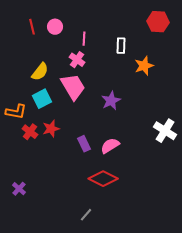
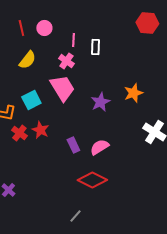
white rectangle: (121, 46) -> (95, 47), moved
orange star: (144, 66) -> (133, 93), moved
yellow semicircle: (40, 72) -> (27, 60), moved
red star: (51, 129) -> (40, 130), turned -30

